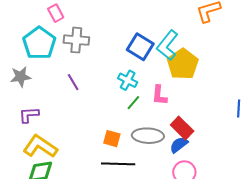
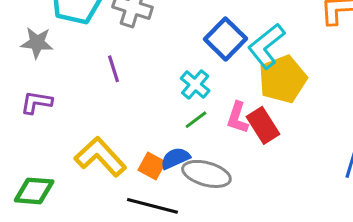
red rectangle: (182, 128) -> (263, 125), moved
blue semicircle: (179, 145) -> (175, 158), moved
yellow L-shape: (40, 146) -> (100, 157), moved

